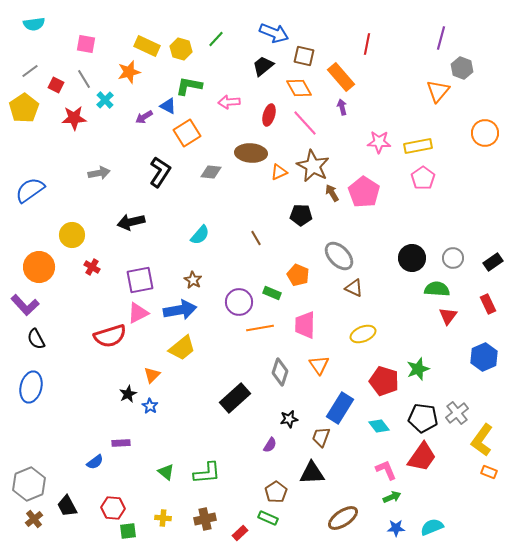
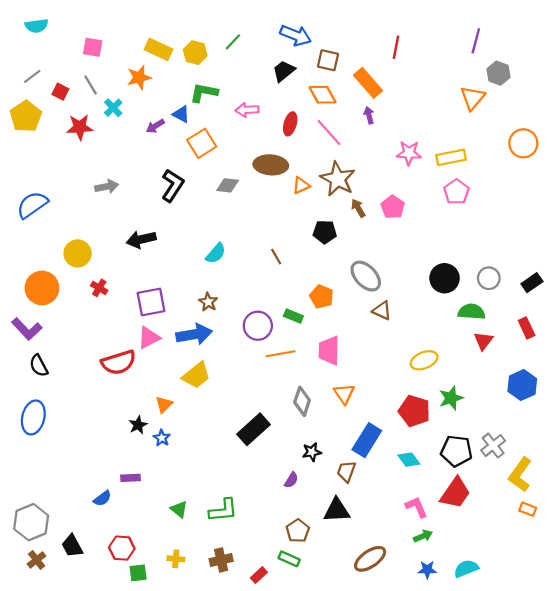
pink pentagon: (364, 192) -> (393, 207), size x0.7
yellow ellipse: (363, 334) -> (424, 360), moved

